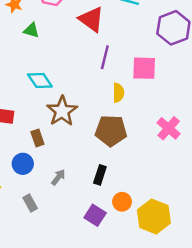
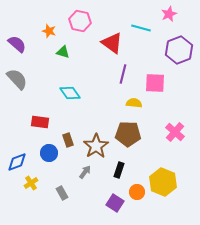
yellow semicircle: (118, 93) -> (134, 103), turned -84
brown star: (62, 111) -> (96, 146), moved
blue circle: (23, 164) -> (49, 153), moved
yellow hexagon: (154, 216) -> (163, 182), moved

